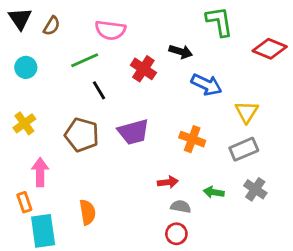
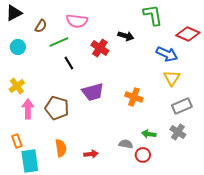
black triangle: (20, 19) -> (14, 13), turned 36
brown semicircle: (52, 26) -> (41, 26), moved
blue arrow: (207, 85) -> (167, 54), moved
brown pentagon: (82, 135) -> (57, 108), moved
gray rectangle: (244, 149) -> (182, 106), moved
pink arrow: (40, 172) -> (28, 109), moved
red arrow: (168, 182) -> (91, 154), moved
red circle: (176, 234) -> (143, 155), moved

